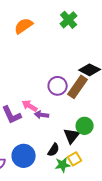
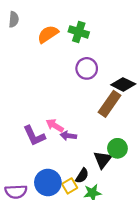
green cross: (69, 20) -> (79, 32), moved, turned -30
purple circle: (58, 86) -> (87, 68), moved
yellow square: (75, 159) -> (70, 186), moved

